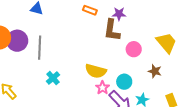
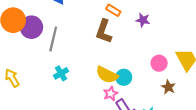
brown L-shape: (112, 30) -> (104, 31), moved
pink circle: (134, 49) -> (159, 63), moved
cyan circle: (124, 82) -> (124, 77), moved

